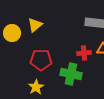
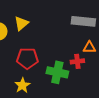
red cross: (84, 53) -> (77, 61), moved

